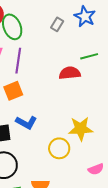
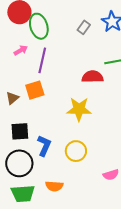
blue L-shape: (26, 122) -> (44, 146), moved, turned -100
yellow star: (81, 129) -> (79, 109), moved

